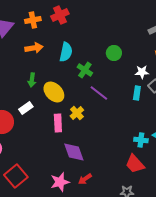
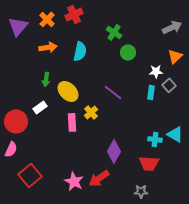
orange cross: (33, 20) -> (47, 19), turned -35
green cross: (85, 70) -> (114, 32), moved
purple diamond: (74, 152) -> (114, 151), moved, turned 50
red trapezoid: (135, 164) -> (149, 163), turned -45
red arrow: (85, 179) -> (99, 178), size x1.5
pink star: (60, 182) -> (74, 181), turned -30

